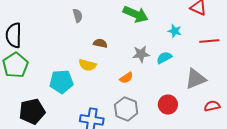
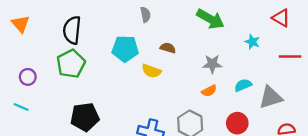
cyan semicircle: (164, 58) -> (243, 85), moved
orange semicircle: (126, 78) -> (209, 91), moved
cyan pentagon: (61, 82) -> (125, 49), moved

